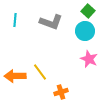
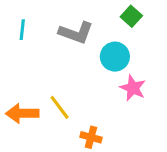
cyan circle: (85, 31) -> (115, 57), moved
orange cross: (61, 92) -> (91, 137), turned 32

